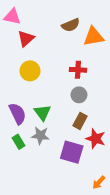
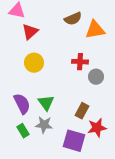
gray circle: (79, 95) -> (96, 77), moved
red star: (96, 139) -> (97, 128), turned -30

